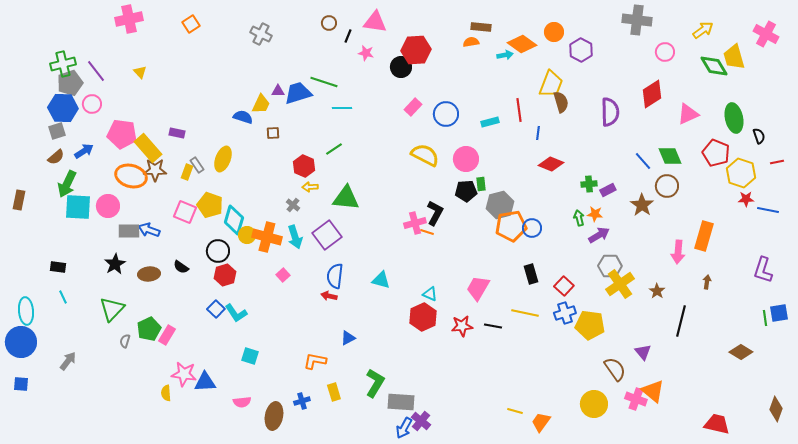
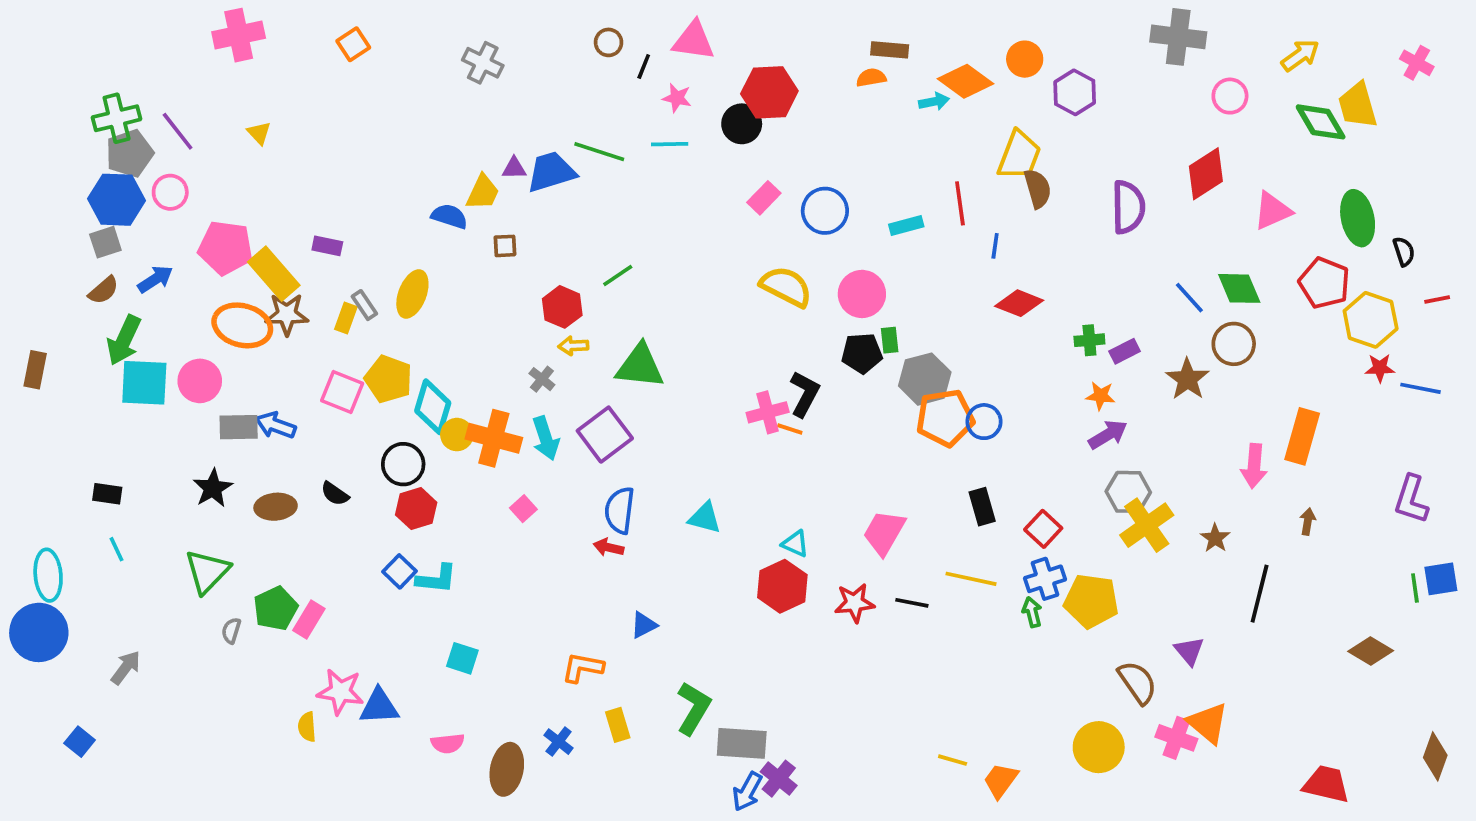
pink cross: (766, 34) -> (1417, 63), size x0.7
cyan line: (342, 108) -> (670, 144), moved
green arrow: (579, 218) -> (1032, 612), moved
cyan L-shape: (236, 313) -> (436, 579), turned -50
blue square: (21, 384) -> (80, 742), moved, turned 35
blue cross: (302, 401) -> (559, 742), turned -35

